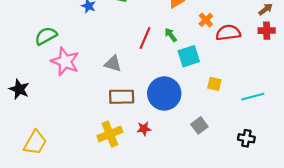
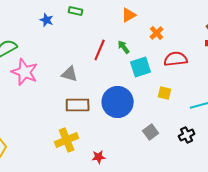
red semicircle: (228, 33) -> (176, 59), moved
red star: (144, 129) -> (99, 157), moved
black cross: (246, 138) -> (187, 135), moved, turned -35

